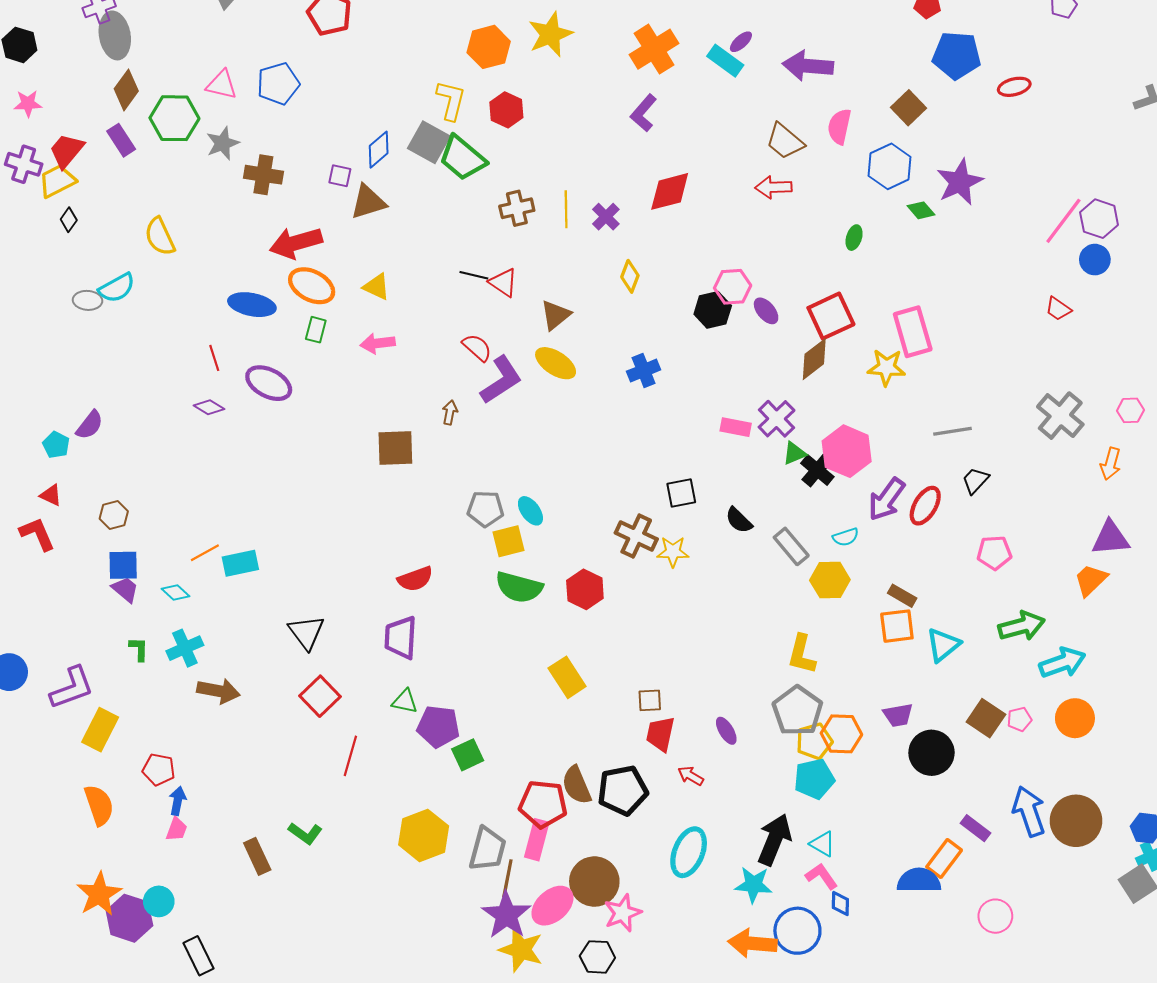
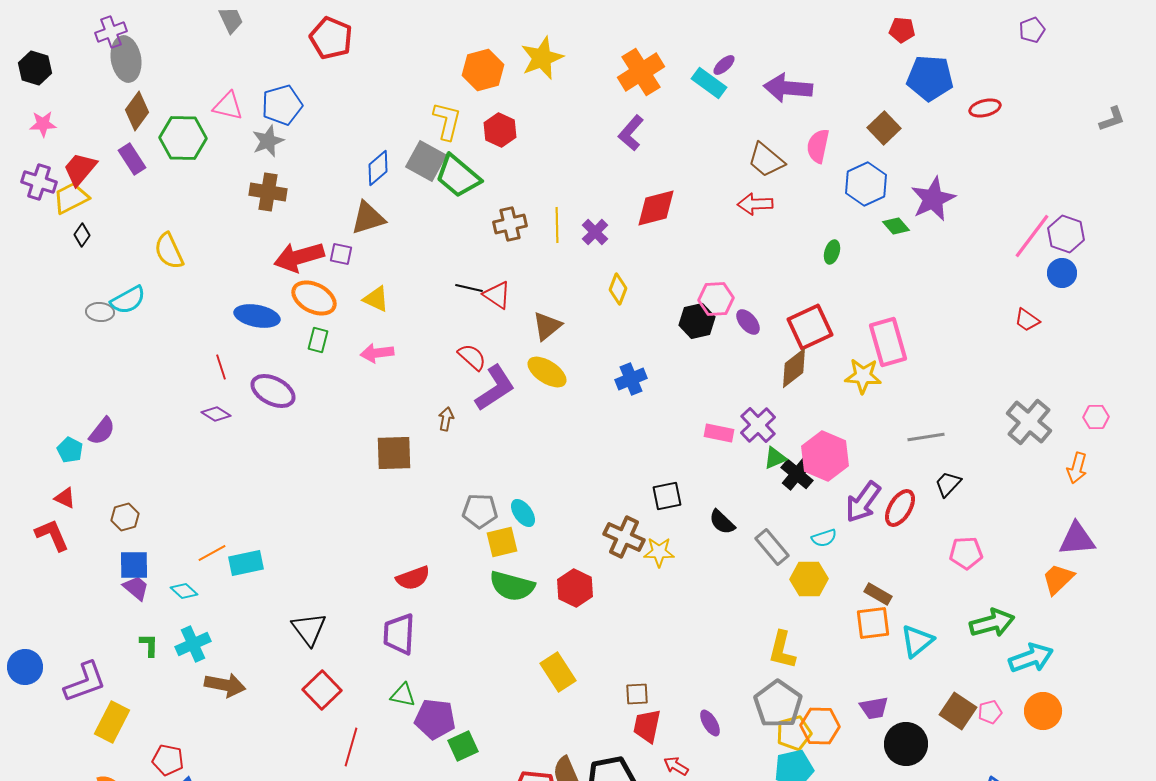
gray star: (223, 143) -> (268, 141), moved
purple square: (340, 176) -> (341, 254), moved

